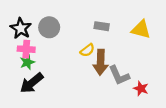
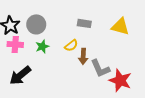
green star: (27, 62) -> (42, 46), moved
brown arrow: (100, 62) -> (83, 56), size x0.7
red star: (141, 88) -> (120, 80), size x1.6

